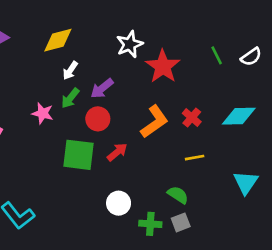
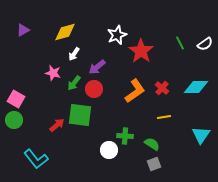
green arrow: (70, 98) -> (74, 83), moved
pink star: (43, 113) -> (53, 73), moved
red arrow: (117, 152) -> (57, 125), moved
green cross: (150, 224) -> (125, 136), moved

